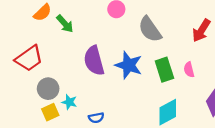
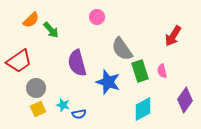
gray semicircle: (150, 29) -> (122, 49), moved
blue star: (129, 65) -> (108, 82), moved
cyan star: (69, 102) -> (63, 105), moved

